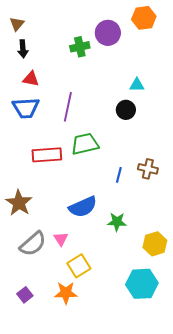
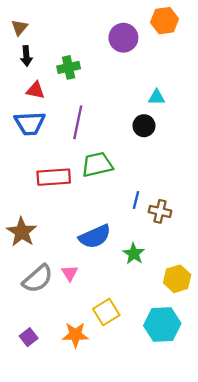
green cross: (80, 47) -> (69, 67), moved
brown cross: (148, 169) -> (160, 211), moved
green star: (117, 222) -> (134, 254), turned 30
yellow square: (79, 266) -> (106, 312), moved

